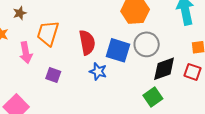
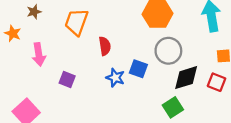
orange trapezoid: (48, 33) -> (76, 22), moved
red semicircle: (87, 42) -> (105, 46), size x0.7
blue square: (118, 50) -> (138, 69), moved, size x0.7

